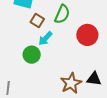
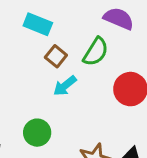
green circle: (32, 55) -> (37, 133), moved

